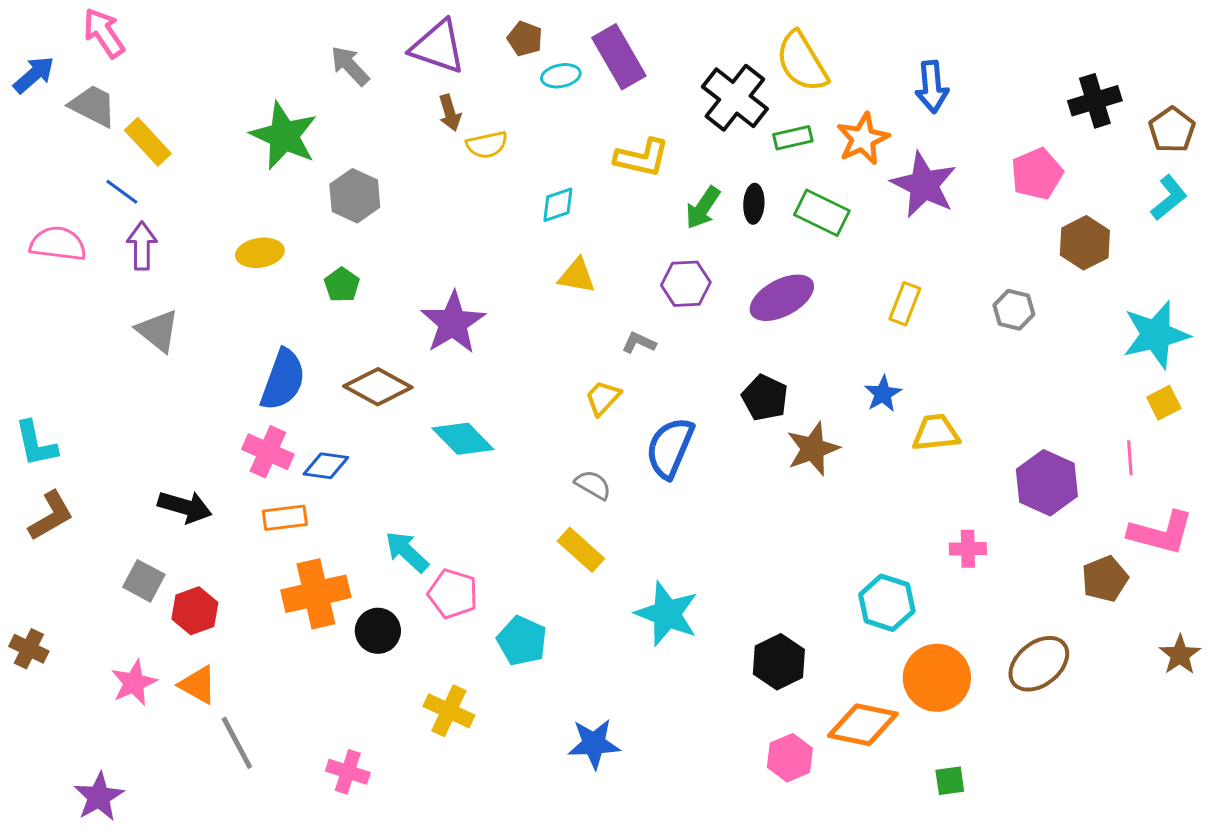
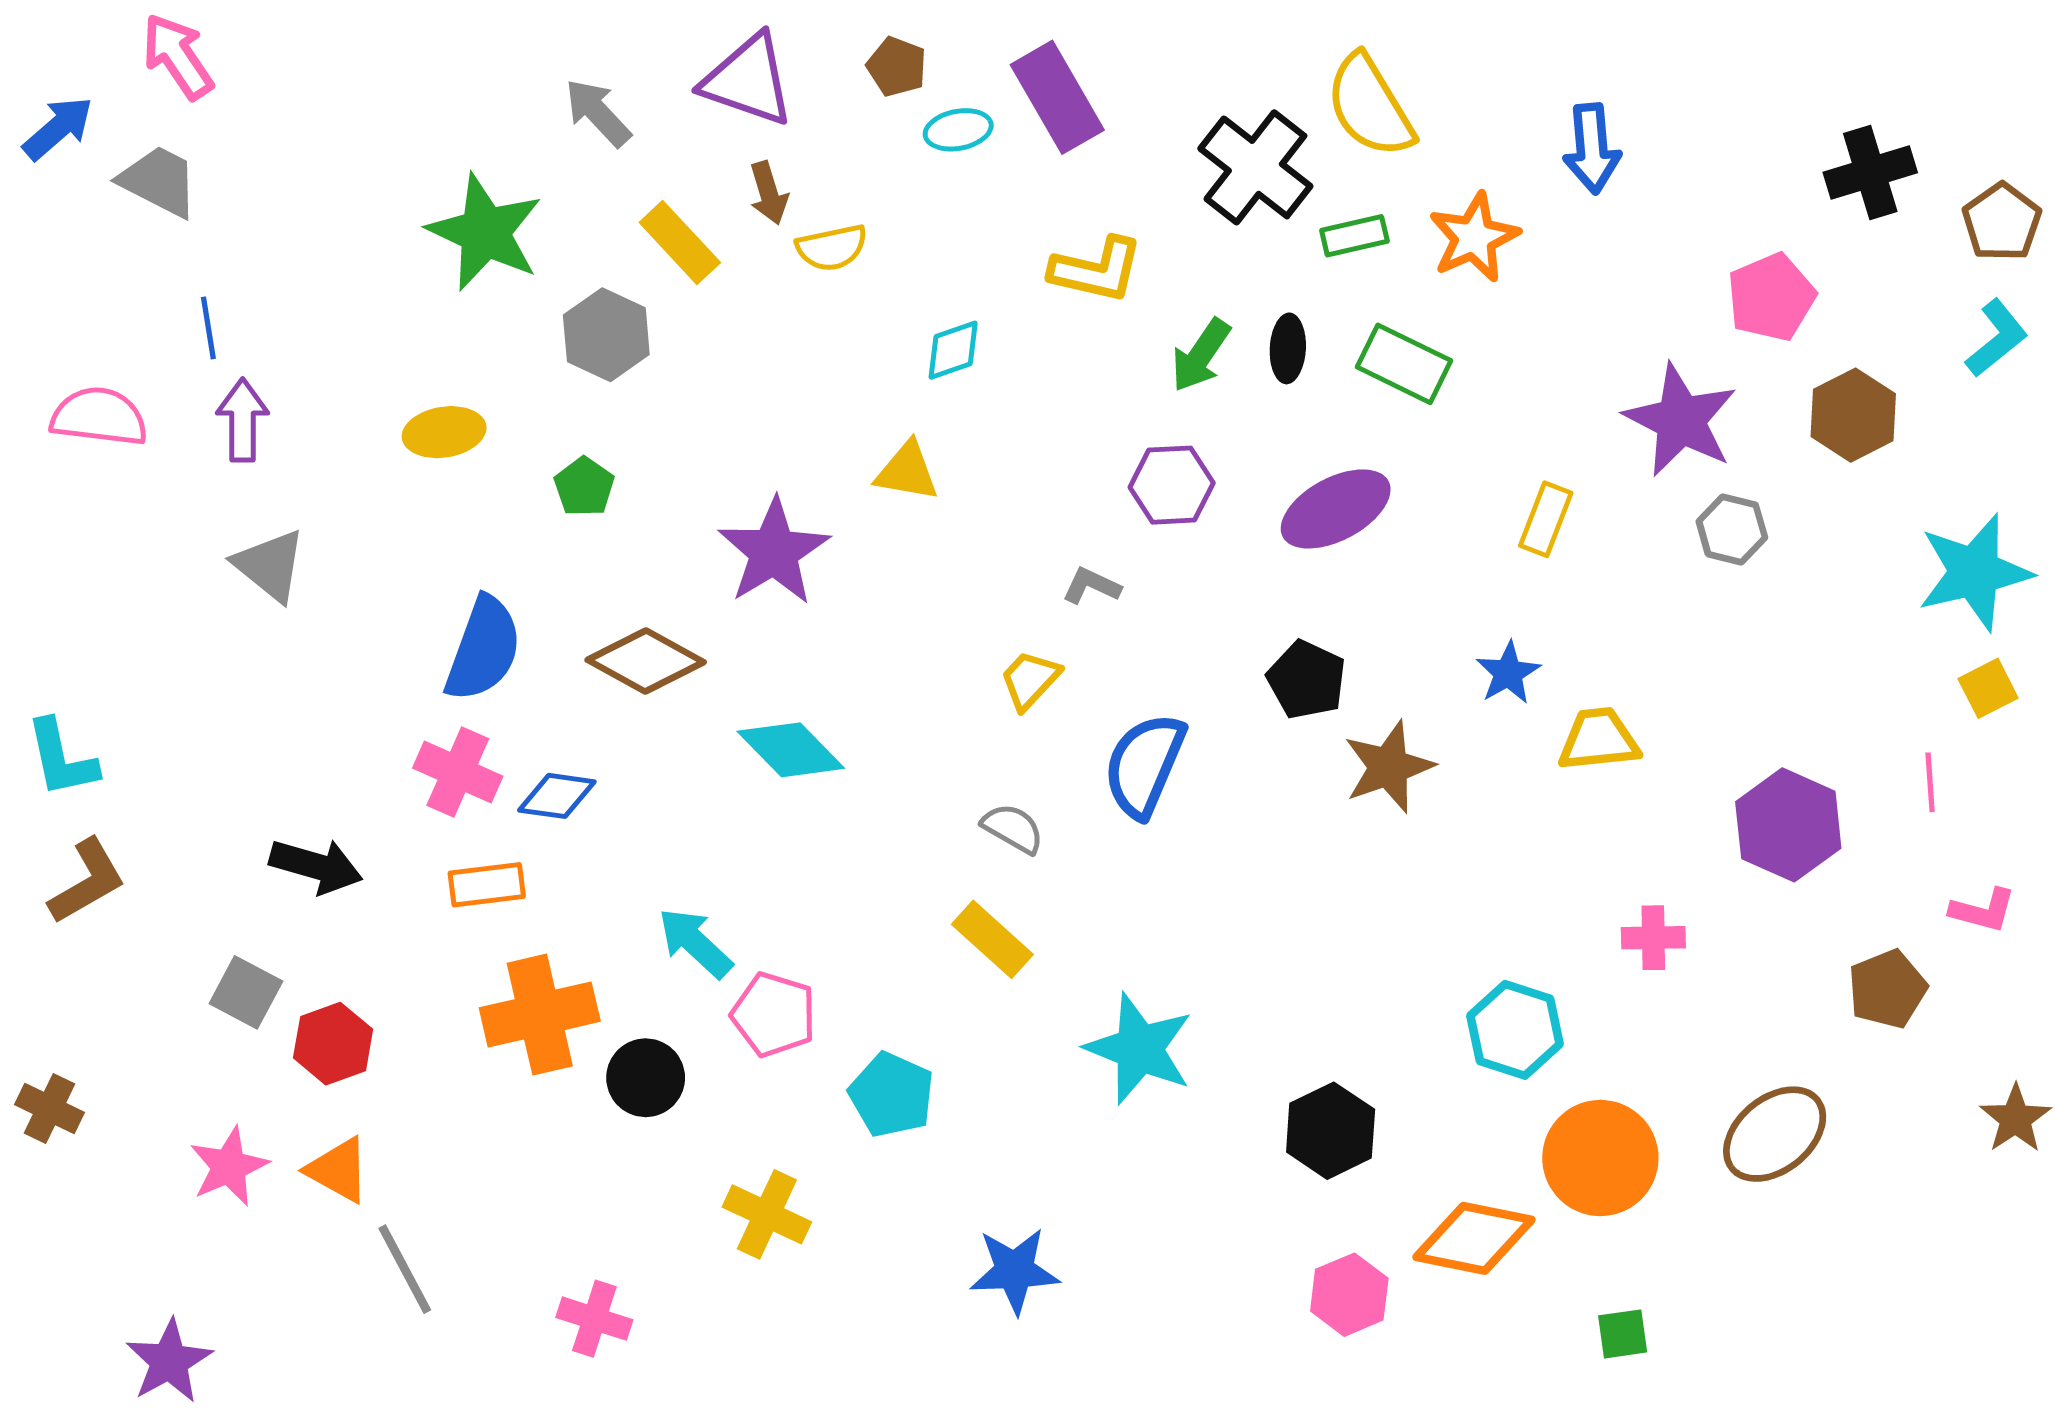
yellow rectangle: (148, 142) -> (680, 243), moved
purple star: (924, 185) -> (1681, 420), moved
blue line: (122, 192) -> (208, 328), turned 45
yellow triangle: (577, 276) -> (907, 471), moved
pink L-shape: (1161, 533) -> (1983, 910), size x0.6

